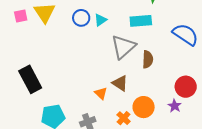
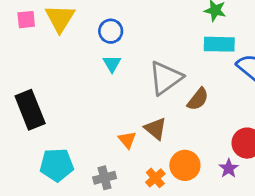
cyan triangle: (100, 20) -> (112, 64), moved, turned -32
cyan rectangle: (141, 21) -> (219, 44), moved
brown semicircle: (148, 59) -> (198, 99), turned 30

